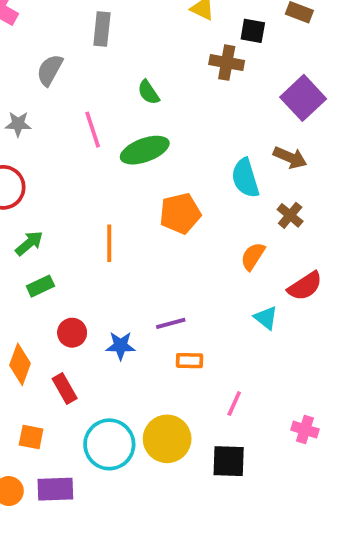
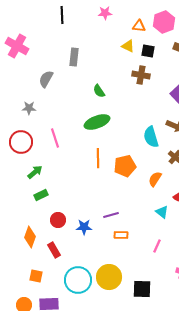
black square: (253, 31) -> (148, 51), moved
pink line: (93, 130) -> (55, 138), moved
orange pentagon: (180, 213) -> (125, 166), moved
orange line: (109, 243) -> (98, 158), moved
pink line: (234, 403) -> (157, 246), moved

